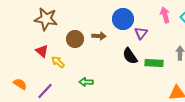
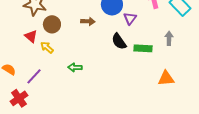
brown circle: (75, 39) -> (52, 24), moved

